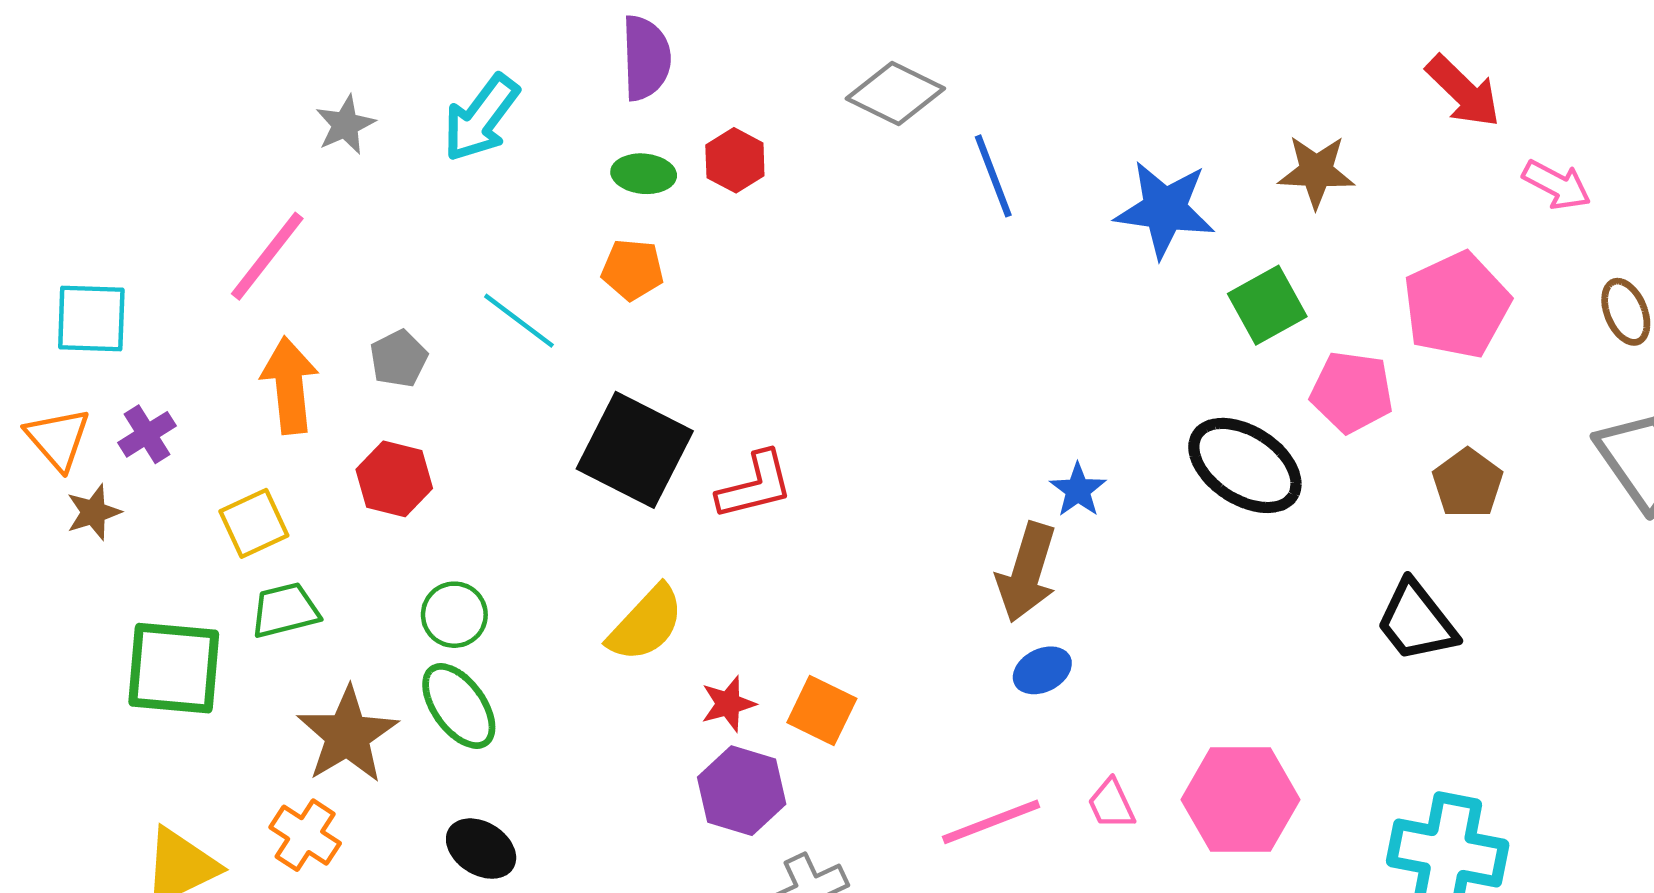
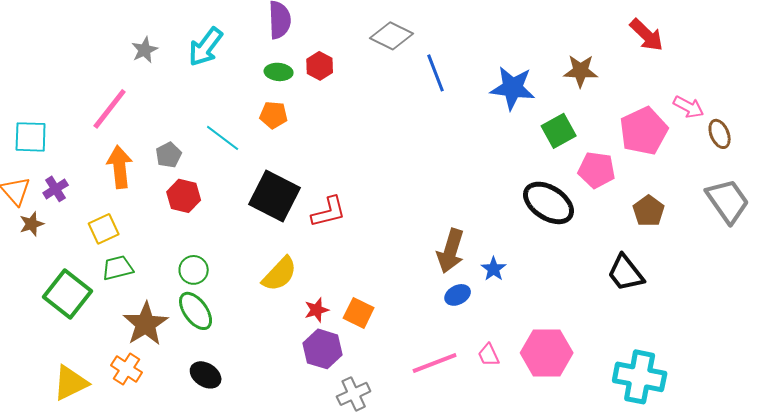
pink arrow: (1557, 185) -> (689, 107), moved
red hexagon: (394, 479) -> (184, 196), moved
blue star: (1078, 490) -> (494, 269), moved
green square: (174, 668) -> (68, 294), turned 33

